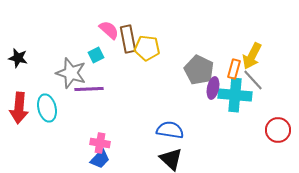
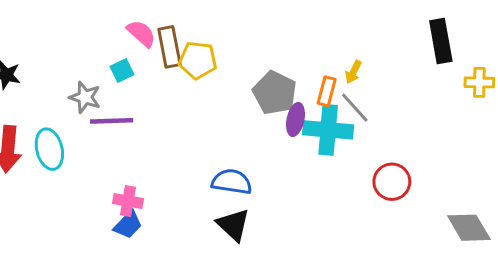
yellow arrow: (252, 56) -> (353, 72), size x0.6
gray star: (71, 73) -> (85, 97), size x0.7

